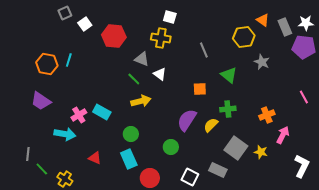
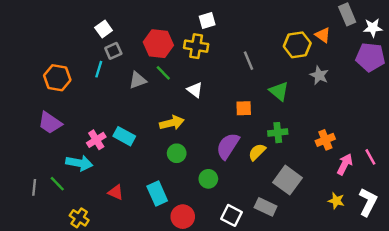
gray square: (65, 13) -> (113, 51), moved
white square: (170, 17) -> (207, 20), turned -32
orange triangle: (263, 20) -> (323, 35), moved
gray rectangle: (285, 27) -> (347, 14), moved
red hexagon: (114, 36) -> (158, 44), moved
gray triangle: (142, 59) -> (138, 80), moved, turned -42
cyan line: (69, 60) -> (99, 69), moved
green line: (134, 79) -> (163, 73), moved
pink line: (304, 97) -> (370, 157), moved
green circle: (131, 134) -> (177, 153), moved
yellow star: (261, 152) -> (336, 201), moved
green line: (42, 169) -> (57, 184), moved

